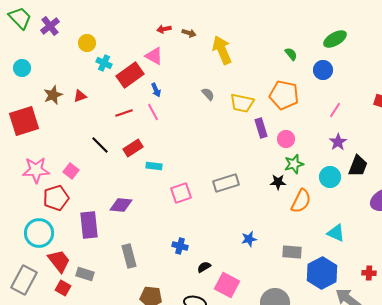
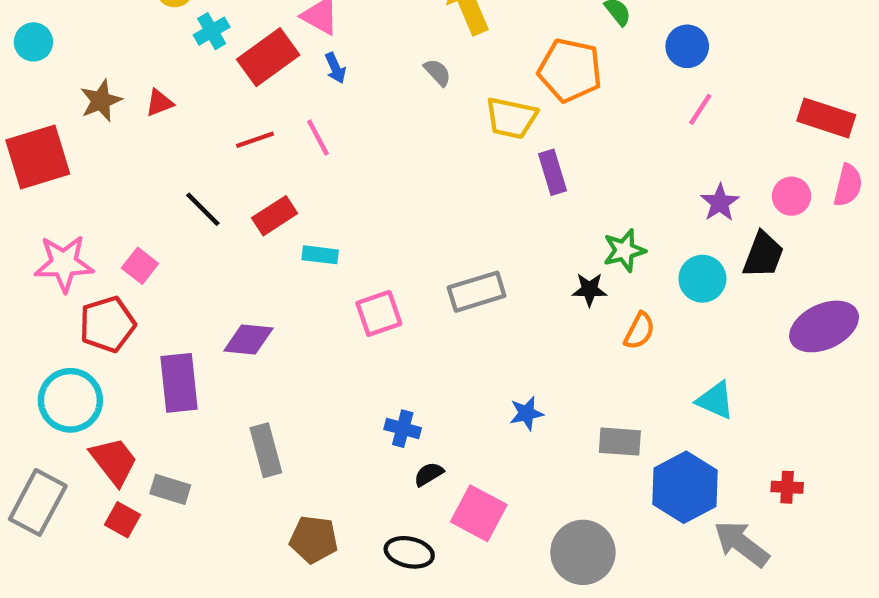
cyan cross: (104, 63) -> (212, 31), turned 35
blue arrow: (156, 90) -> (335, 68), moved
gray semicircle: (208, 94) -> (437, 72), moved
orange pentagon: (284, 95) -> (570, 70), moved
pink line: (335, 110) -> (700, 109), moved
pink circle: (286, 139) -> (791, 196), moved
orange semicircle: (301, 201) -> (639, 331), size x0.7
blue cross: (180, 246) -> (403, 429), moved

